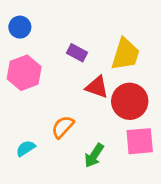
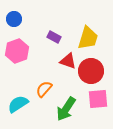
cyan semicircle: (26, 148) -> (18, 104), size x1.5
green arrow: (94, 155) -> (66, 109), size x1.4

